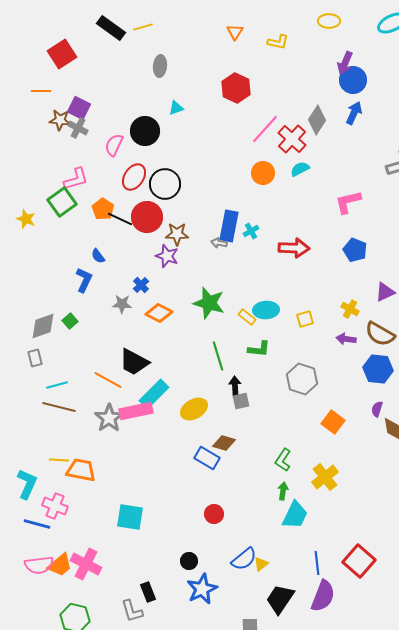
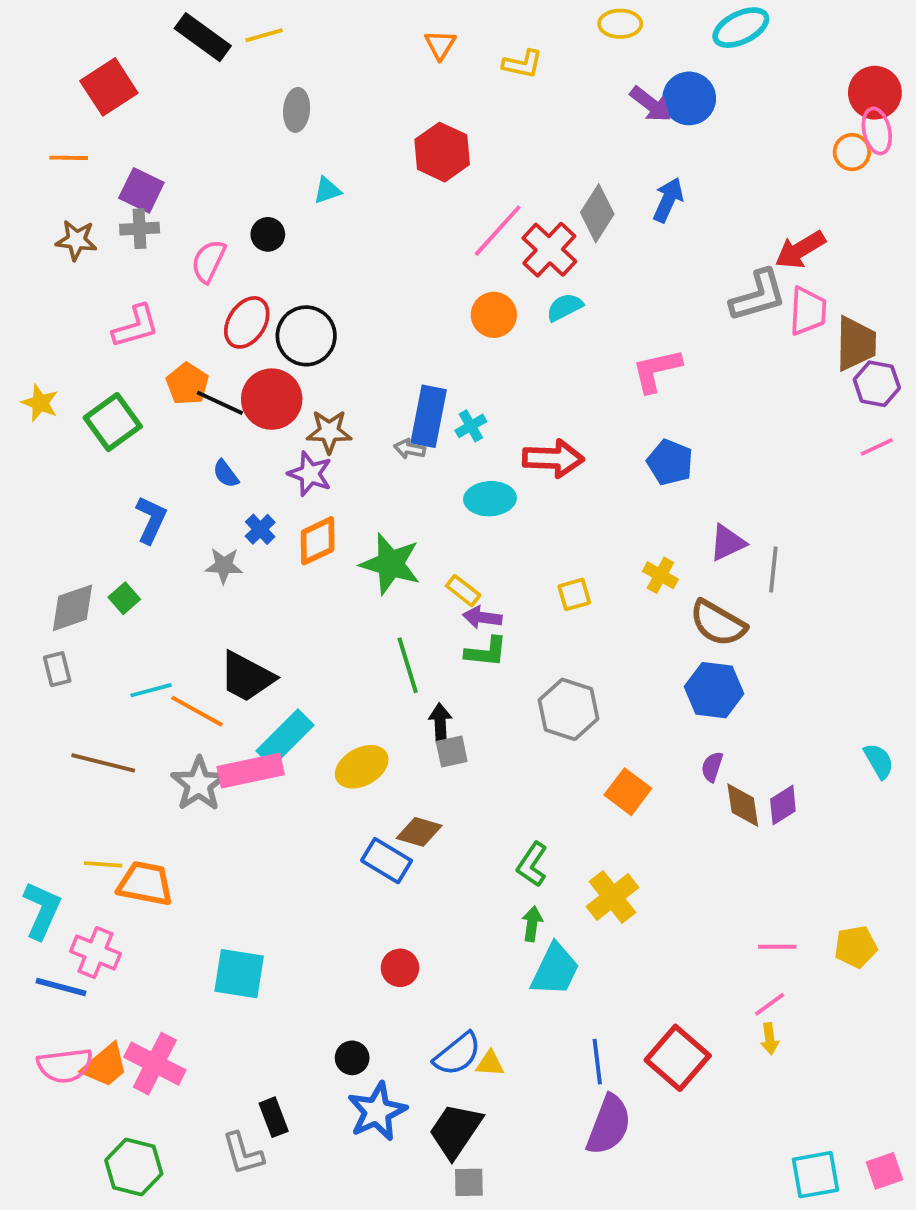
purple arrow: (345, 63) -> (651, 104), turned -75
blue circle: (353, 80) -> (689, 98), moved
brown star: (60, 120) -> (76, 240), moved
gray cross: (78, 128) -> (140, 229), turned -30
black circle: (145, 131) -> (268, 234), size x0.6
green square: (62, 202) -> (113, 422), moved
blue semicircle: (98, 256) -> (226, 474), moved
cyan ellipse: (266, 310) -> (490, 499), moved
orange diamond: (159, 313) -> (318, 541), moved, turned -52
purple arrow: (346, 339) -> (482, 617), moved
cyan line: (57, 385) -> (151, 690), moved
yellow triangle: (261, 564) -> (490, 1064), turned 42
black trapezoid: (280, 599) -> (456, 1131), moved

